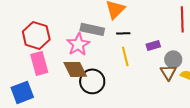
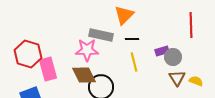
red hexagon: (36, 35) -> (28, 54), moved
pink star: (78, 44) -> (87, 50), turned 30
gray circle: (173, 59) -> (173, 57), moved

